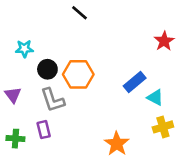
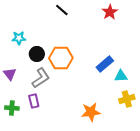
red star: (164, 41) -> (110, 12), moved
cyan triangle: (155, 97) -> (121, 76), turned -32
gray L-shape: (53, 100) -> (41, 78), turned -105
orange star: (117, 144) -> (91, 112), turned 30

